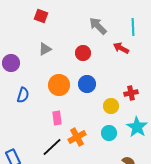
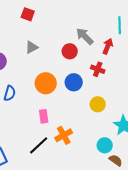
gray arrow: (98, 26) -> (85, 36), moved
red arrow: (121, 48) -> (108, 46), turned 84
red cross: (131, 93) -> (98, 69), moved, turned 32
cyan circle: (109, 133) -> (105, 145), moved

